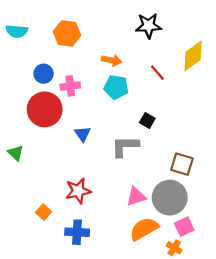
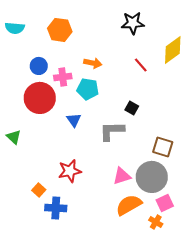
orange arrow: (112, 60) -> (93, 63), moved
cyan pentagon: (116, 87) -> (88, 89), moved
blue cross: (77, 232) -> (56, 208), moved

